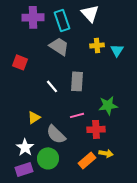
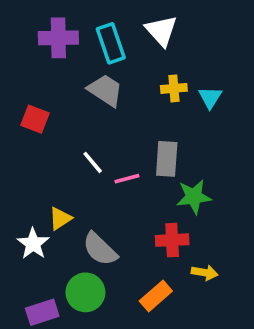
gray rectangle: (77, 81) -> (167, 159), moved
pink line: (77, 115) -> (127, 179), moved
white star: (25, 147) -> (33, 244), moved
yellow arrow: (106, 153) -> (205, 273), moved

